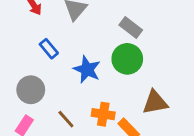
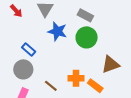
blue rectangle: (49, 49) -> (29, 50), moved
blue star: (87, 69) -> (57, 31), moved

